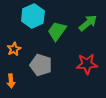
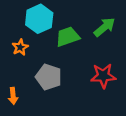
green trapezoid: (57, 31) -> (68, 37), turned 35
orange star: (14, 49) -> (20, 47), moved

